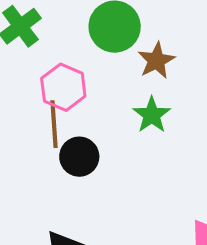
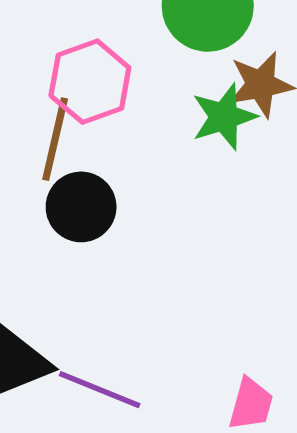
green star: (152, 115) -> (224, 117), moved

